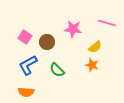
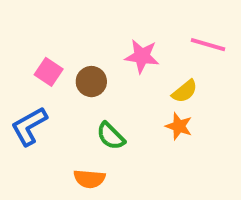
blue L-shape: (28, 65) -> (29, 126), moved
orange semicircle: (26, 92) -> (89, 179), moved

